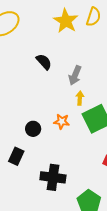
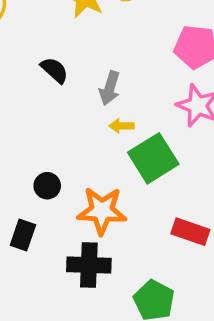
yellow arrow: (80, 98) -> (122, 126), turned -88
orange star: (62, 122) -> (102, 211), moved, size x1.8

